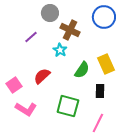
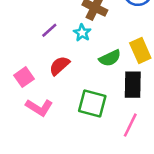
purple line: (31, 37) -> (49, 30), moved
green semicircle: (82, 70) -> (110, 58), turned 30
black rectangle: (100, 91) -> (133, 85), size x1.5

